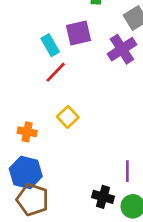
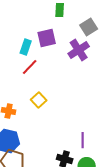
cyan rectangle: (50, 45) -> (26, 47), turned 49

